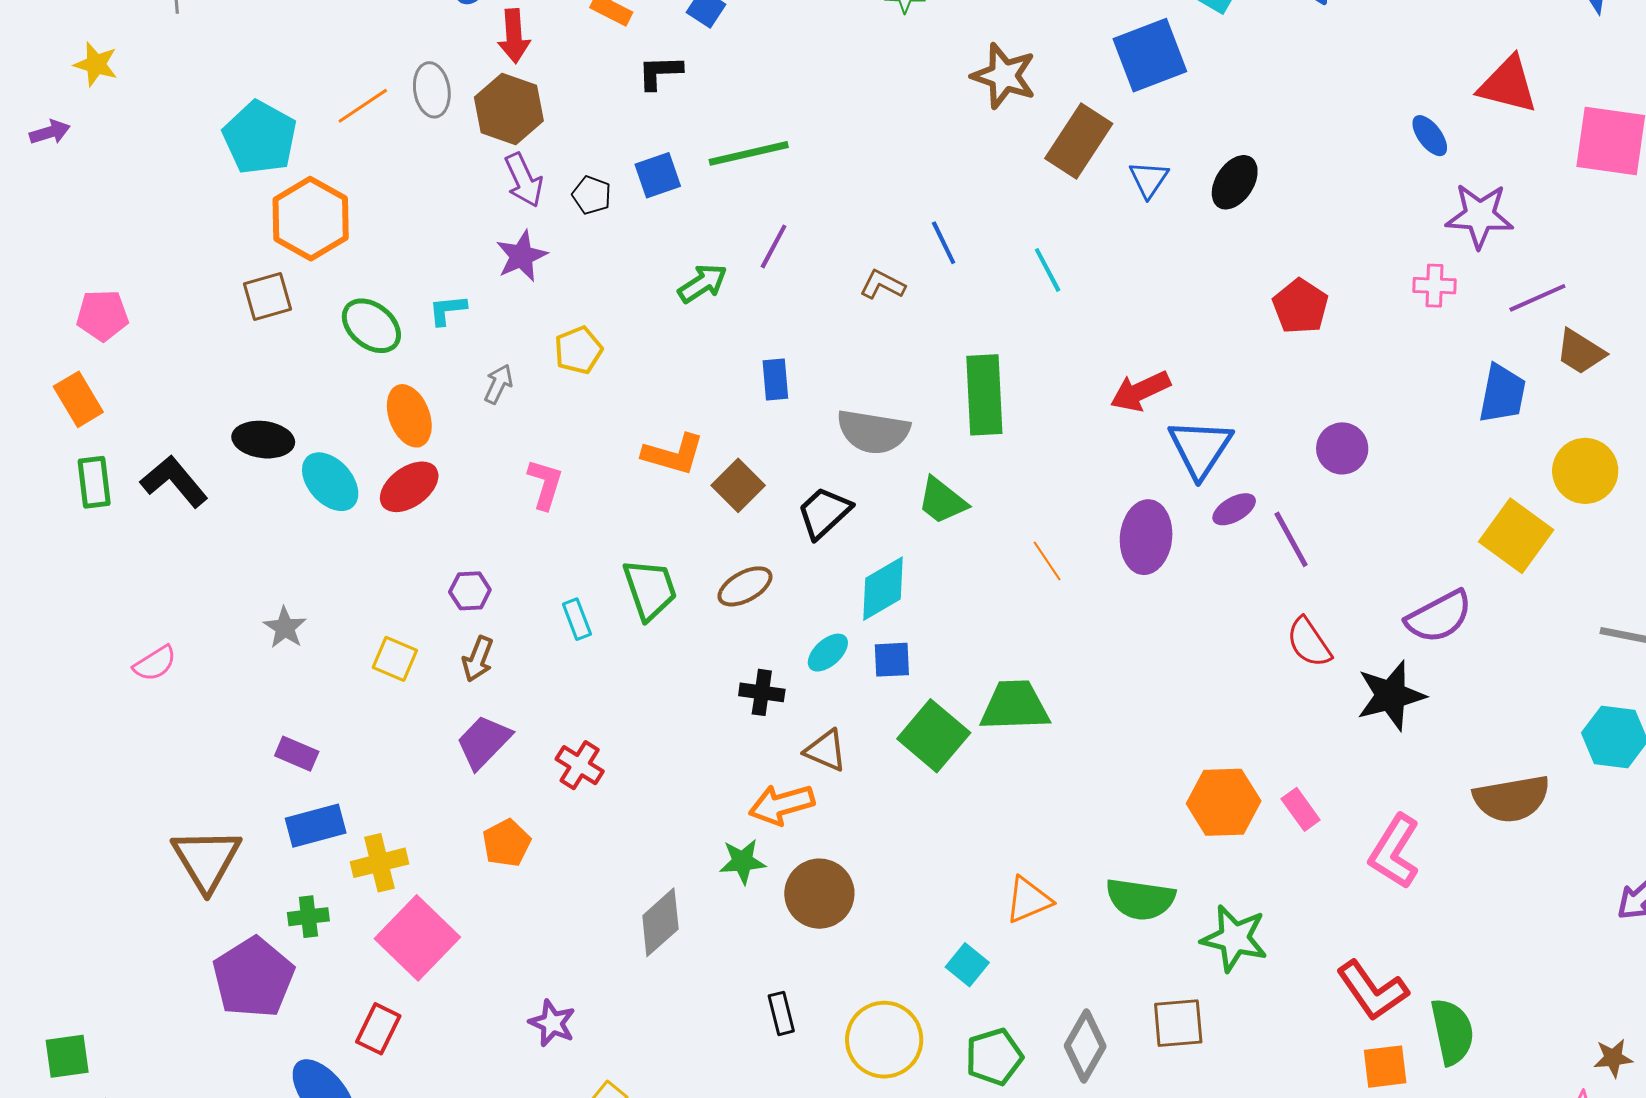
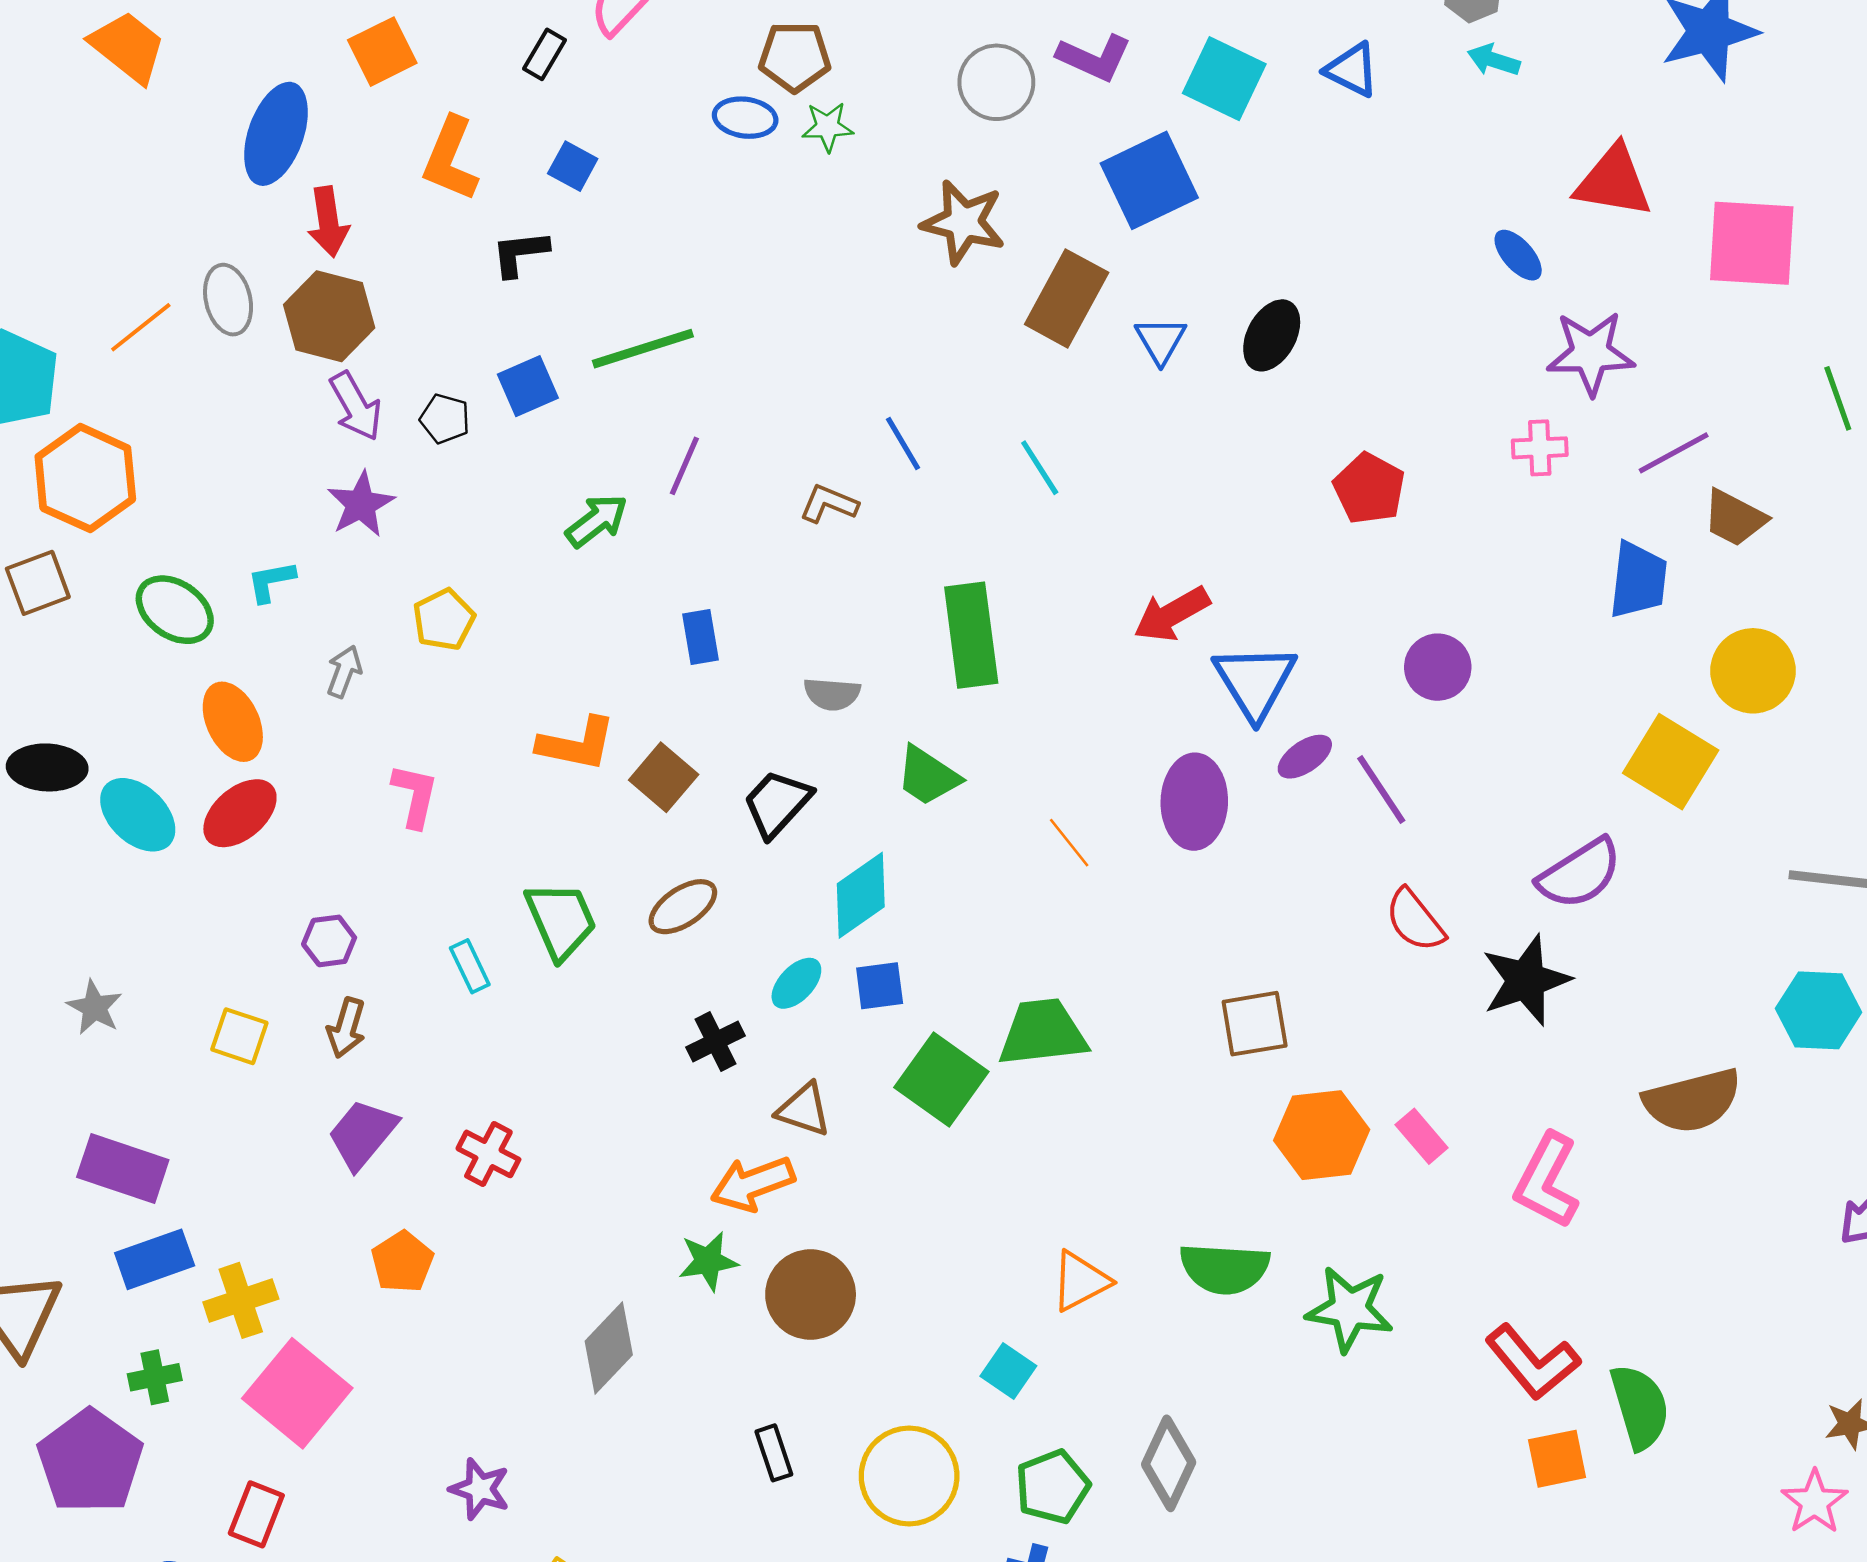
gray semicircle: (873, 432) -> (832, 694), size x0.6
black cross: (762, 692) -> (715, 1041), turned -30
purple rectangle: (297, 754) -> (123, 1168), size x1.6
brown square: (1178, 1023) -> (1255, 1024), moved

